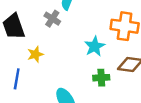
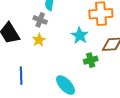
yellow star: (35, 54) -> (39, 40), moved

